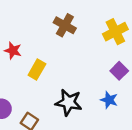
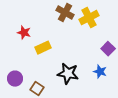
yellow cross: (115, 32) -> (89, 18), moved
yellow rectangle: (37, 70) -> (43, 48), turned 35

